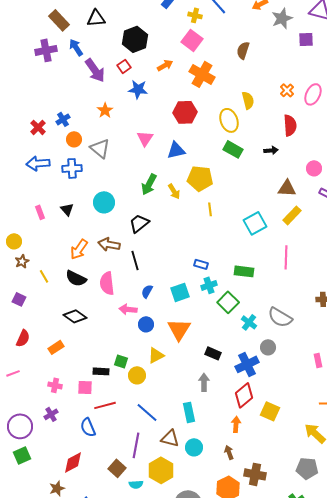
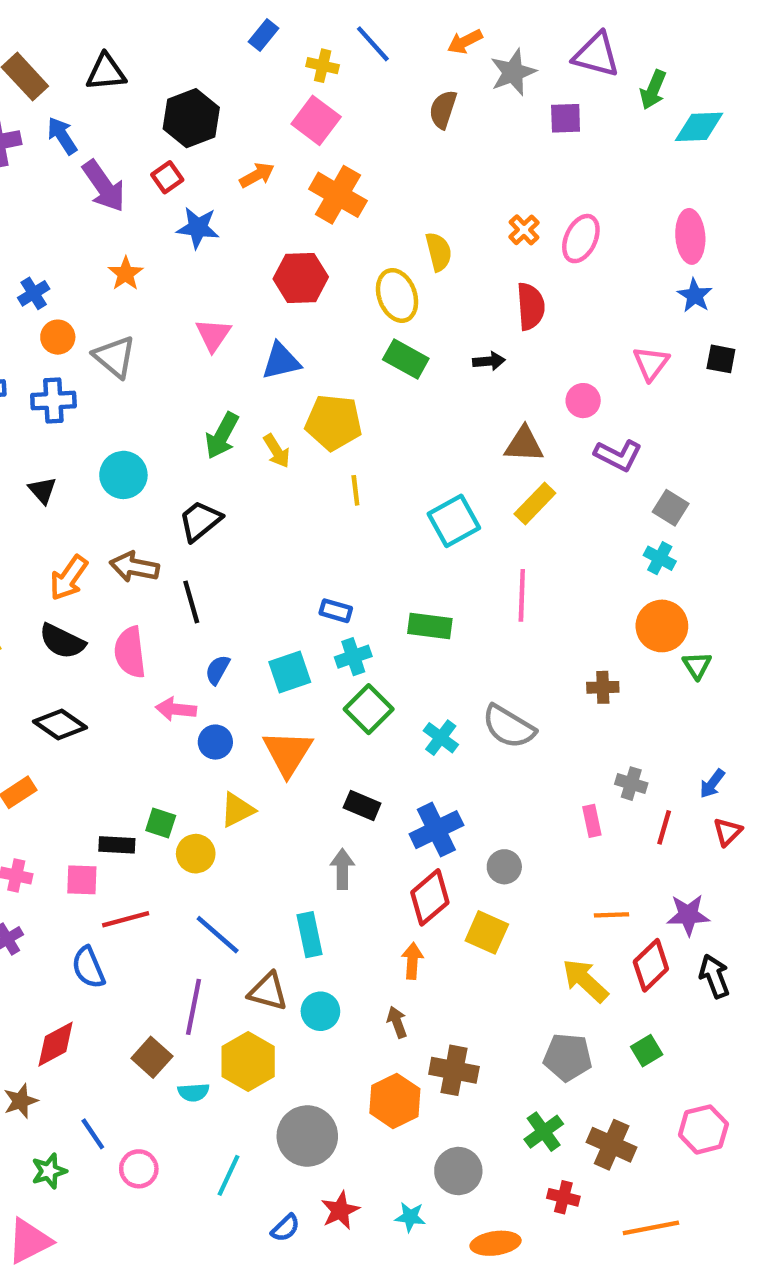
brown semicircle: (243, 50) -> (443, 109), moved
green square: (228, 302) -> (369, 709), moved
gray circle: (268, 347) -> (504, 867), moved

